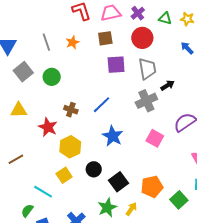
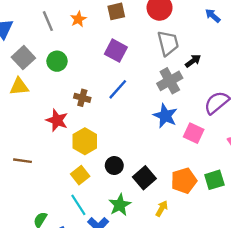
purple square: (116, 65) -> (116, 51), moved, turned 36
yellow triangle: (19, 110) -> (19, 87), moved
blue star: (113, 136) -> (165, 116), moved
pink square: (155, 138) -> (194, 133), moved
brown line: (16, 159) -> (22, 161), turned 42
cyan line: (43, 192) -> (78, 205), moved, turned 30
green square: (179, 200) -> (214, 180), moved, turned 30
green star: (107, 208) -> (120, 205), moved

